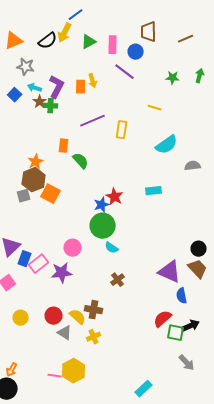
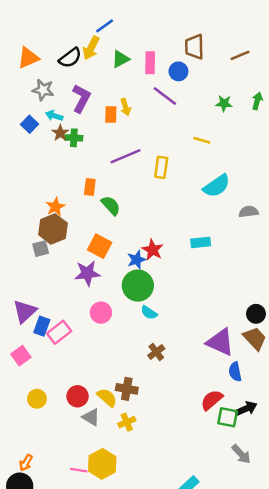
purple L-shape: (57, 87) -> (81, 98), moved
orange square: (51, 194) -> (100, 246), moved
purple star: (62, 273) -> (87, 273), moved

